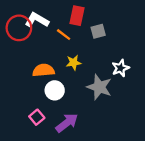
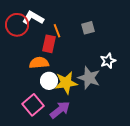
red rectangle: (77, 16) -> (49, 44), moved
orange line: (64, 35) -> (57, 31), turned 32
yellow star: (74, 62) -> (66, 83), moved, size x1.6
pink square: (37, 117) -> (33, 105), size x1.5

